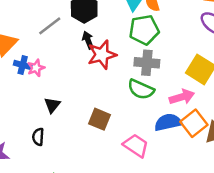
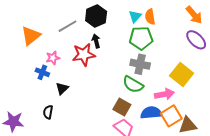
red star: (102, 55) -> (84, 55), moved
blue cross: (23, 65) -> (42, 72), moved
brown square: (99, 119) -> (122, 107), moved

